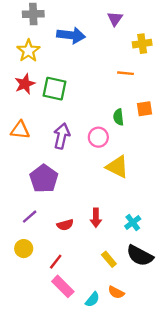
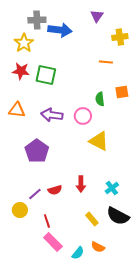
gray cross: (33, 14) -> (37, 20), moved
red star: (25, 84) -> (21, 71), turned 30
purple arrow: (62, 136) -> (52, 115), turned -95
purple line: (30, 217) -> (35, 194), moved
red line: (56, 262) -> (47, 221), turned -56

